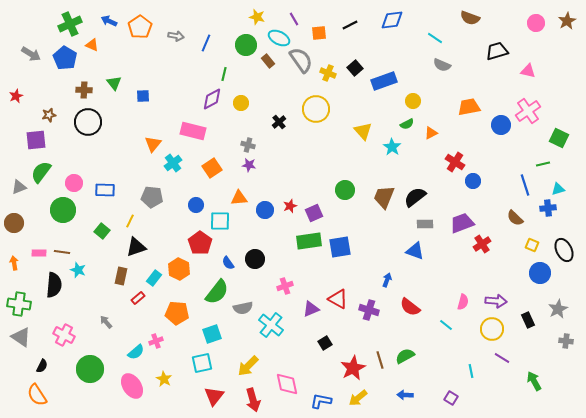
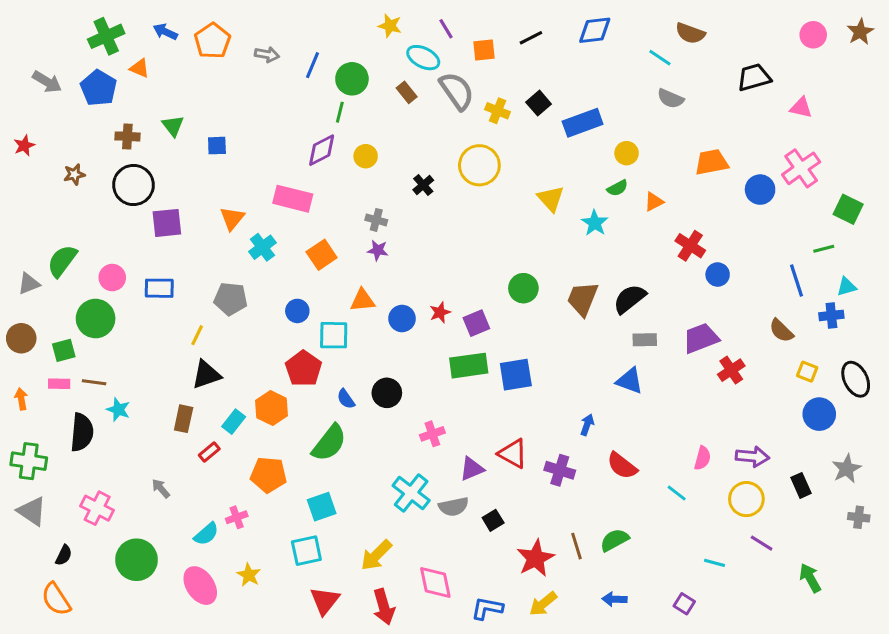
brown semicircle: (470, 18) -> (690, 33), moved
green circle: (246, 45) -> (352, 79), moved
purple square: (36, 140) -> (167, 223), moved
green square: (102, 231) -> (64, 350), moved, turned 35
gray semicircle: (243, 308) -> (454, 507), moved
cyan line: (471, 371) -> (715, 563), turned -64

